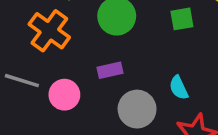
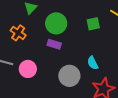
orange cross: (49, 31) -> (18, 33), size x0.7
purple rectangle: (110, 70) -> (54, 44), moved, turned 32

